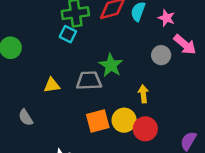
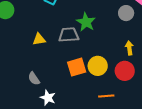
yellow arrow: (143, 94) -> (129, 48), moved
gray semicircle: (26, 118) -> (34, 79), moved
red circle: (145, 129) -> (125, 71), moved

